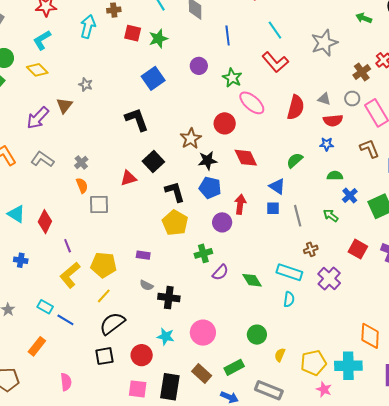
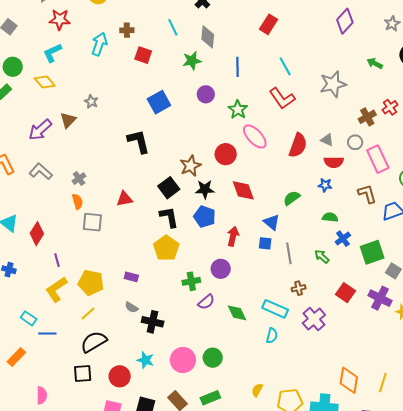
green star: (158, 39) -> (192, 61), moved
black square: (153, 162) -> (169, 188), moved
purple circle: (222, 222) -> (221, 269), moved
blue line: (65, 320) -> (47, 333), turned -36
green circle: (257, 335) -> (213, 358), moved

